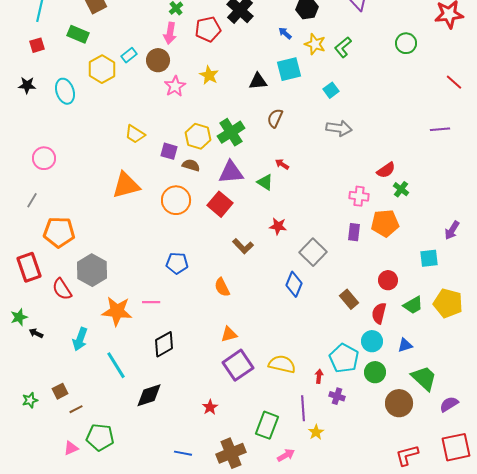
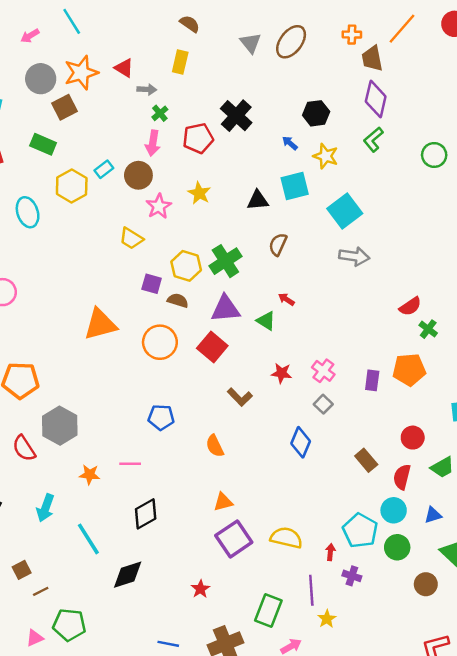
green L-shape: (343, 47) -> (373, 139), moved
cyan square: (331, 90) -> (345, 211), size x1.8
yellow trapezoid: (135, 134) -> (131, 238), moved
pink cross: (359, 196) -> (323, 371), moved, turned 30
gray square: (313, 252) -> (323, 404), size x0.6
orange star: (117, 311) -> (90, 475), size x0.6
brown circle: (399, 403) -> (426, 584), size x0.7

